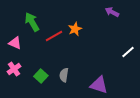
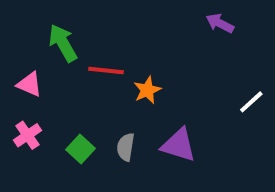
orange star: (75, 29) -> (147, 90), moved
red line: (54, 36) -> (106, 70), turned 36
purple triangle: (99, 85) -> (179, 145), moved

